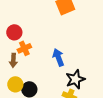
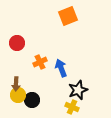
orange cross: (24, 48) -> (40, 62), moved
brown arrow: (13, 60) -> (16, 84), moved

